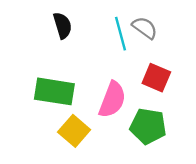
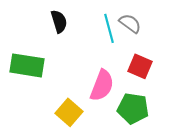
green rectangle: (54, 91) -> (27, 65), moved

